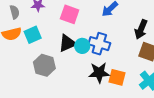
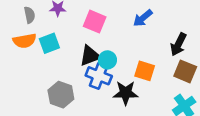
blue cross: (99, 44) -> (99, 76), moved
gray hexagon: (44, 65) -> (61, 95), moved
orange square: (117, 77) -> (145, 71), moved

